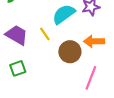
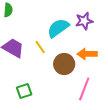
green square: (18, 68) -> (24, 91), moved

